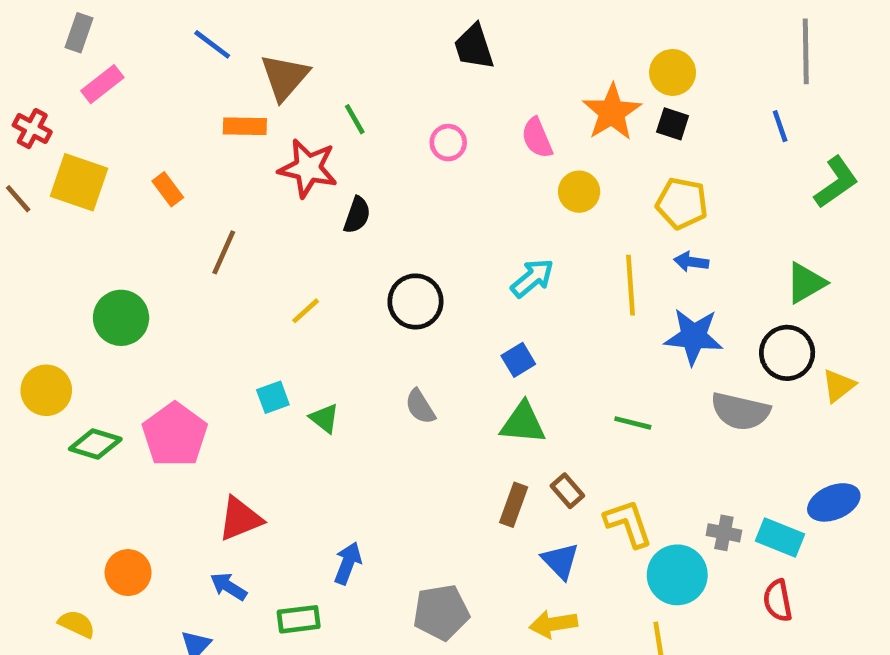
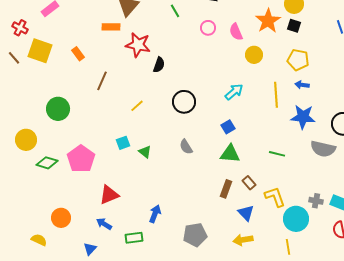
green line: (355, 119) -> (175, 11), moved
pink circle: (448, 143) -> (208, 28), moved

